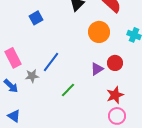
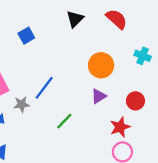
orange circle: (99, 32) -> (101, 65), moved
red circle: (115, 63) -> (135, 101), moved

